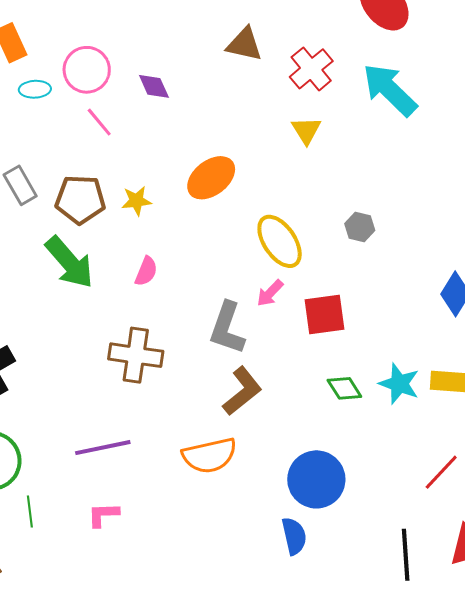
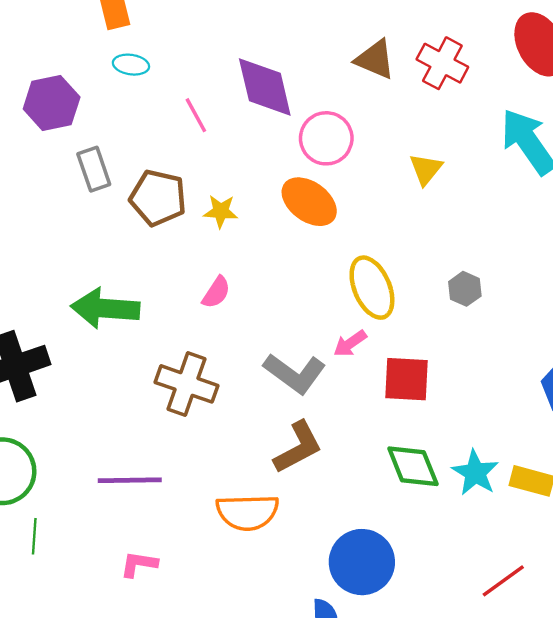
red cross: (311, 69) -> (442, 63), moved, turned -33
pink circle: (87, 70) -> (326, 138), moved
purple diamond: (154, 86) -> (265, 87), size x1.8
orange ellipse: (211, 178) -> (309, 202), turned 63
green arrow: (69, 262) -> (105, 308), moved, turned 124
gray L-shape: (227, 328) -> (295, 373), turned -84
green diamond: (344, 388) -> (413, 466), size x1.4
pink L-shape: (103, 515) -> (139, 564), moved

